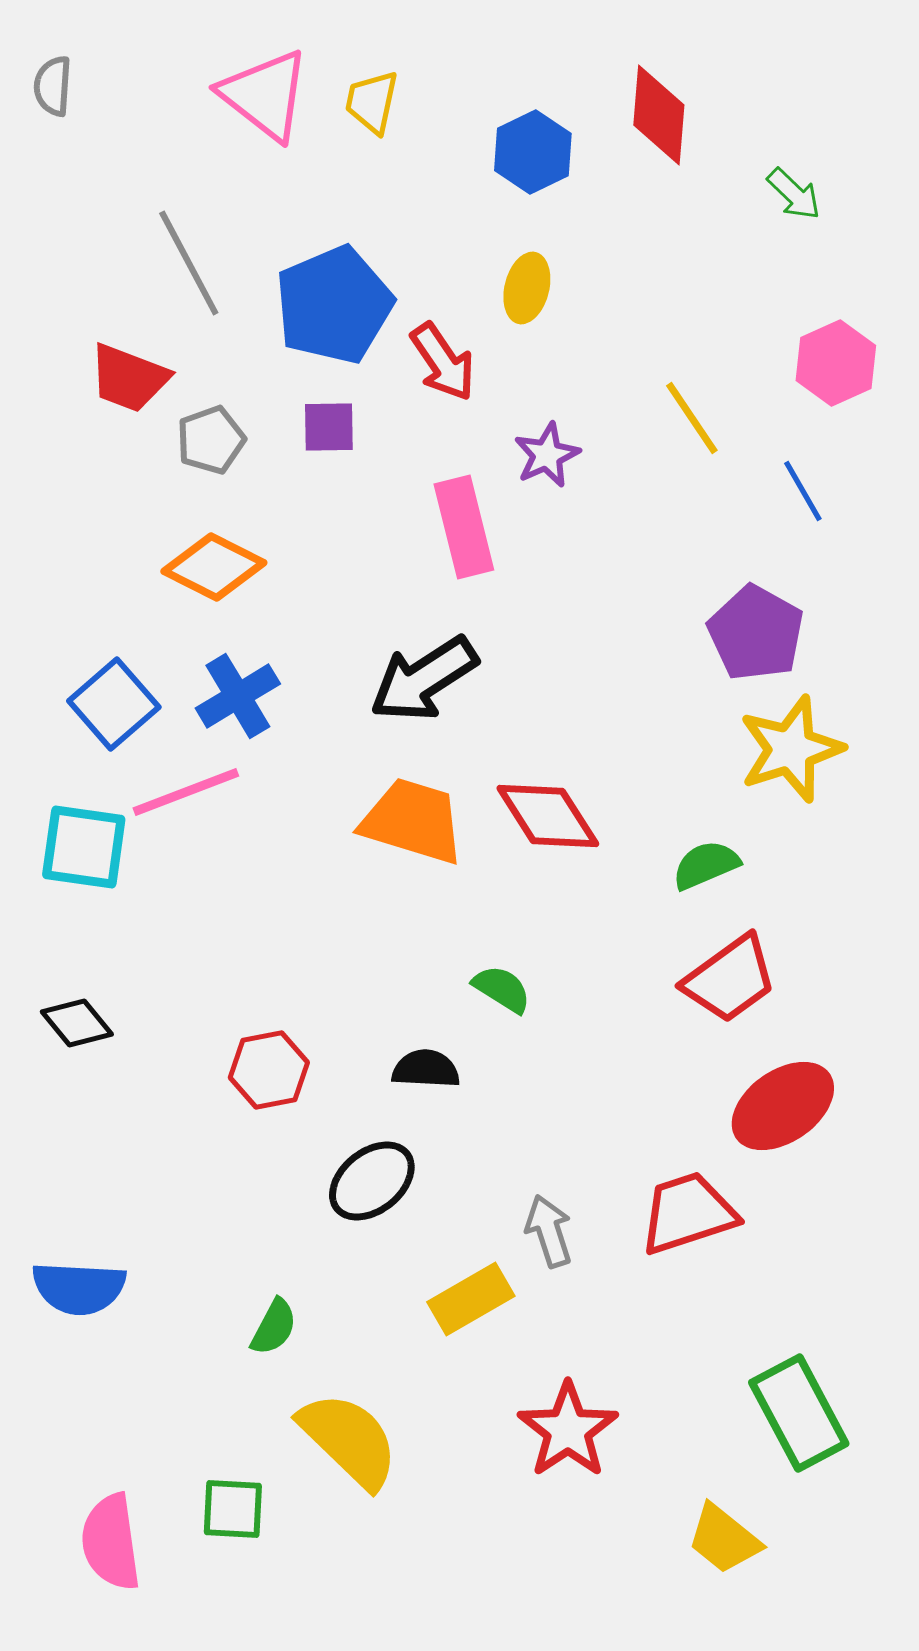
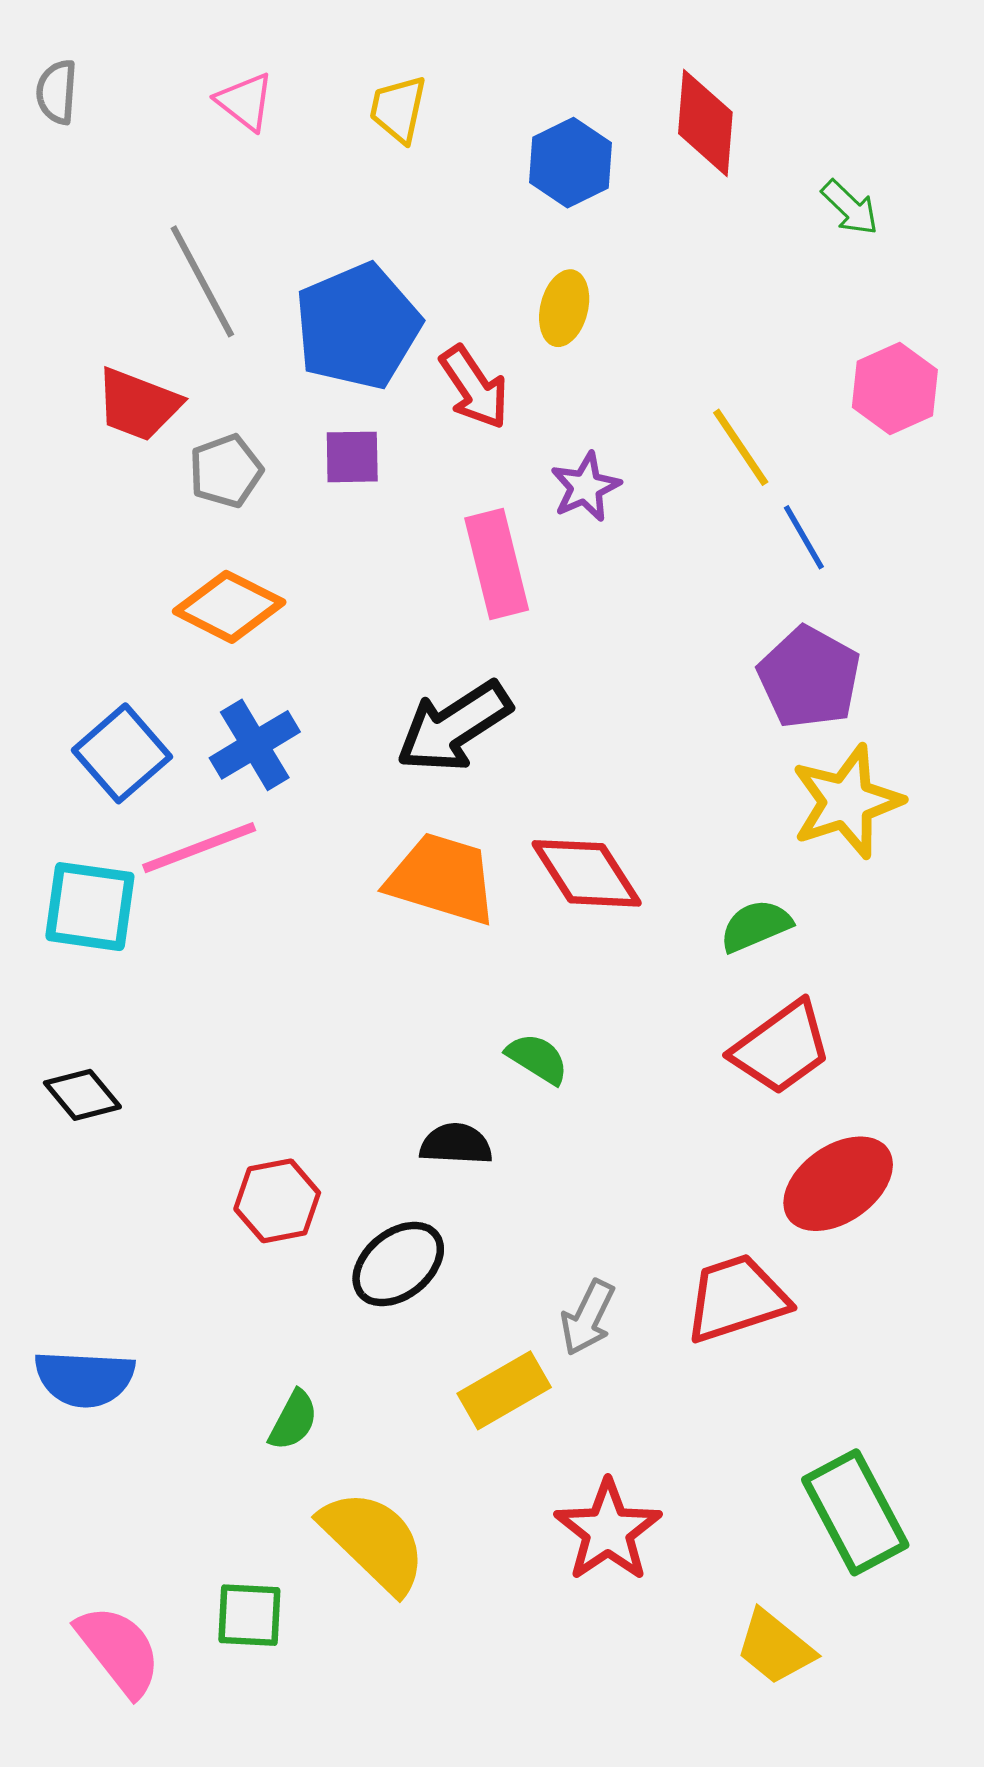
pink triangle: (265, 95) -> (245, 102), moved, size x0.6
blue line: (803, 491) -> (804, 537), moved
red hexagon: (269, 1070) -> (277, 1201), moved
gray arrow: (549, 1231) -> (588, 1318), turned -136
pink semicircle: (111, 1542) -> (119, 1650), turned 150

